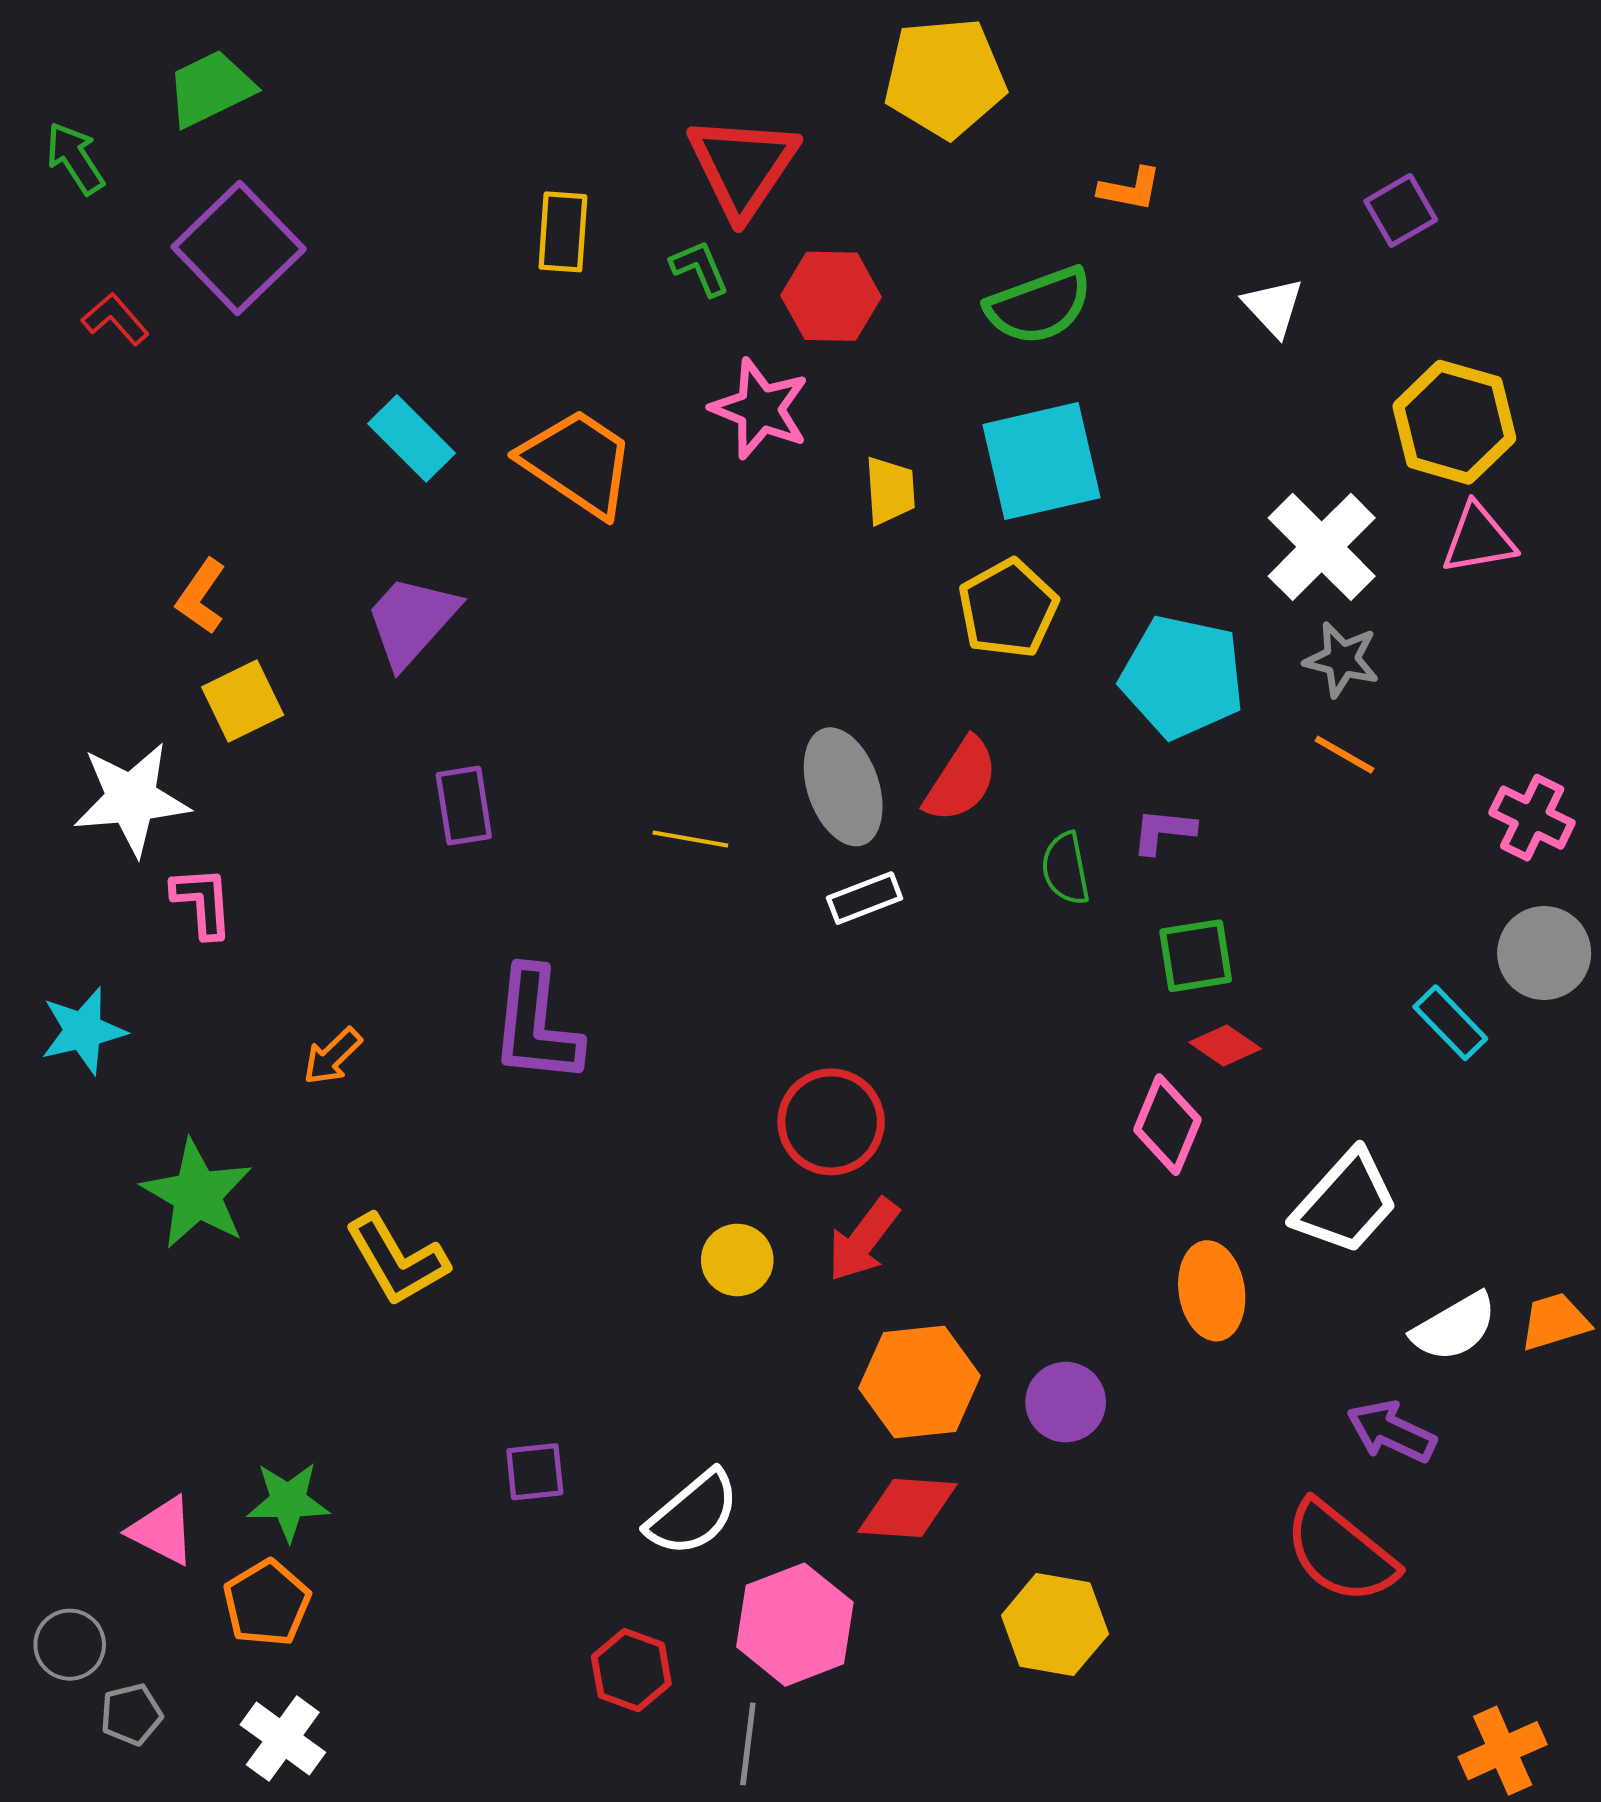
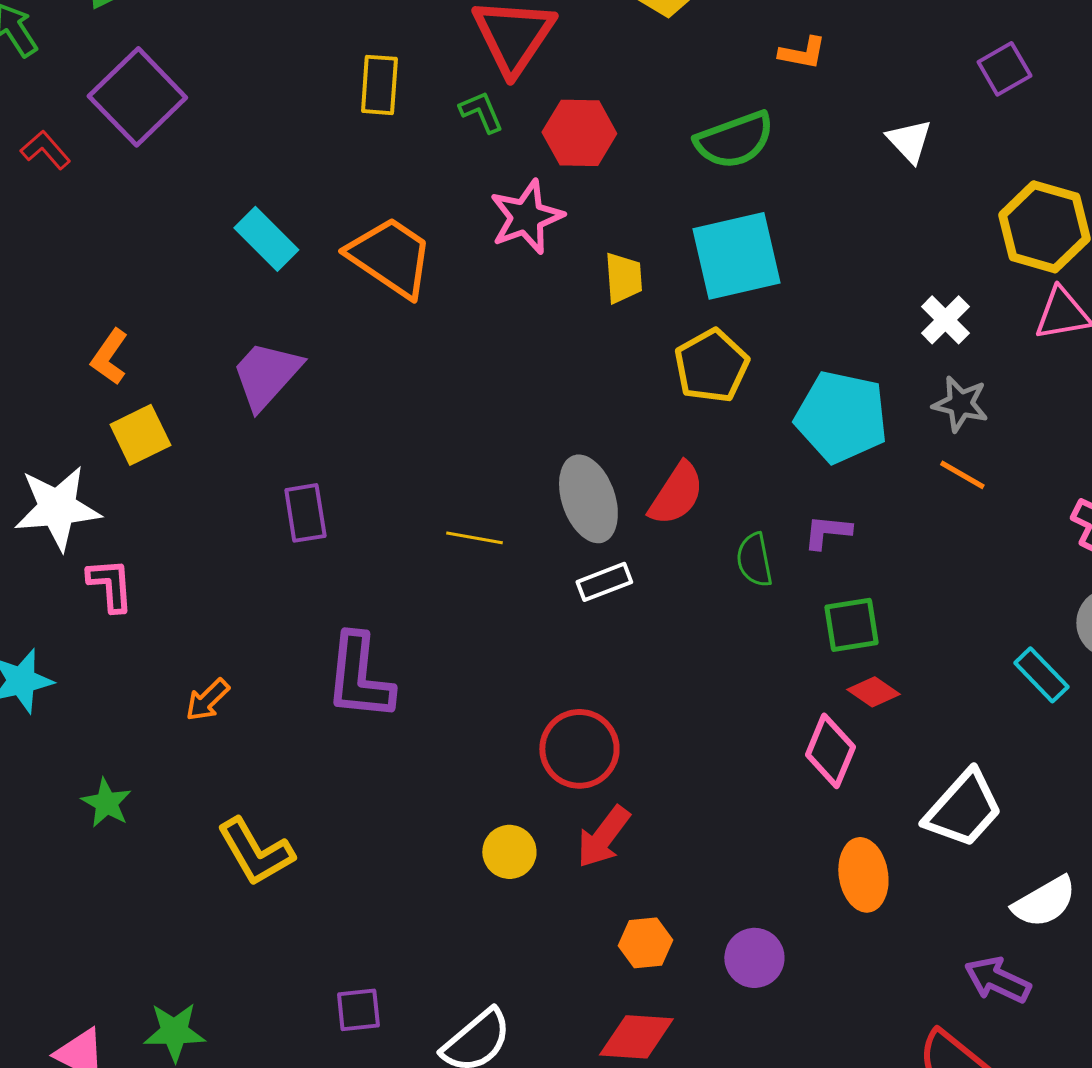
pink star: (760, 409) -> (526, 217), turned 30
white cross: (1322, 547) -> (945, 320), size x0.6
green star: (197, 1194) -> (106, 803), size x0.6
orange hexagon: (920, 1382) -> (645, 943), size x0.6

